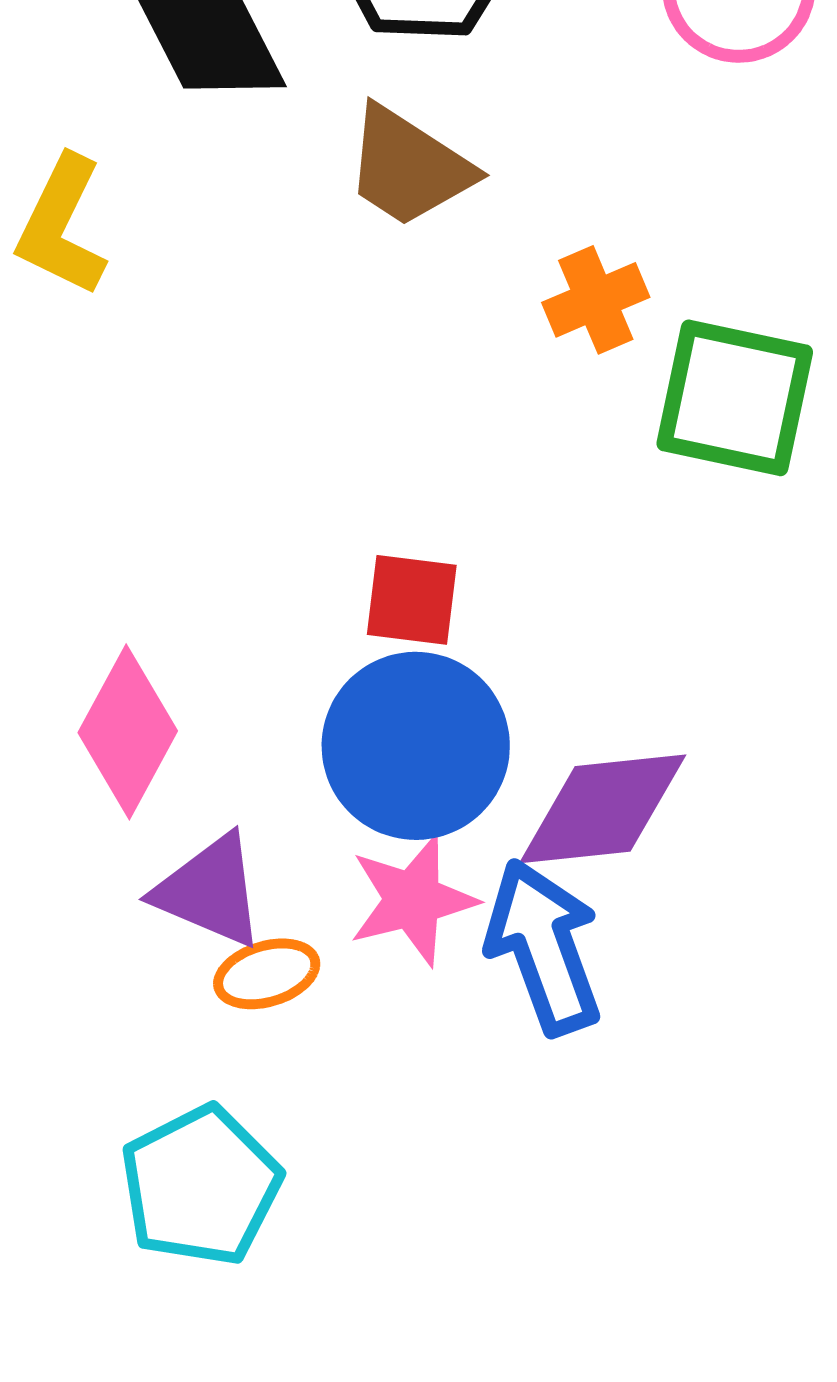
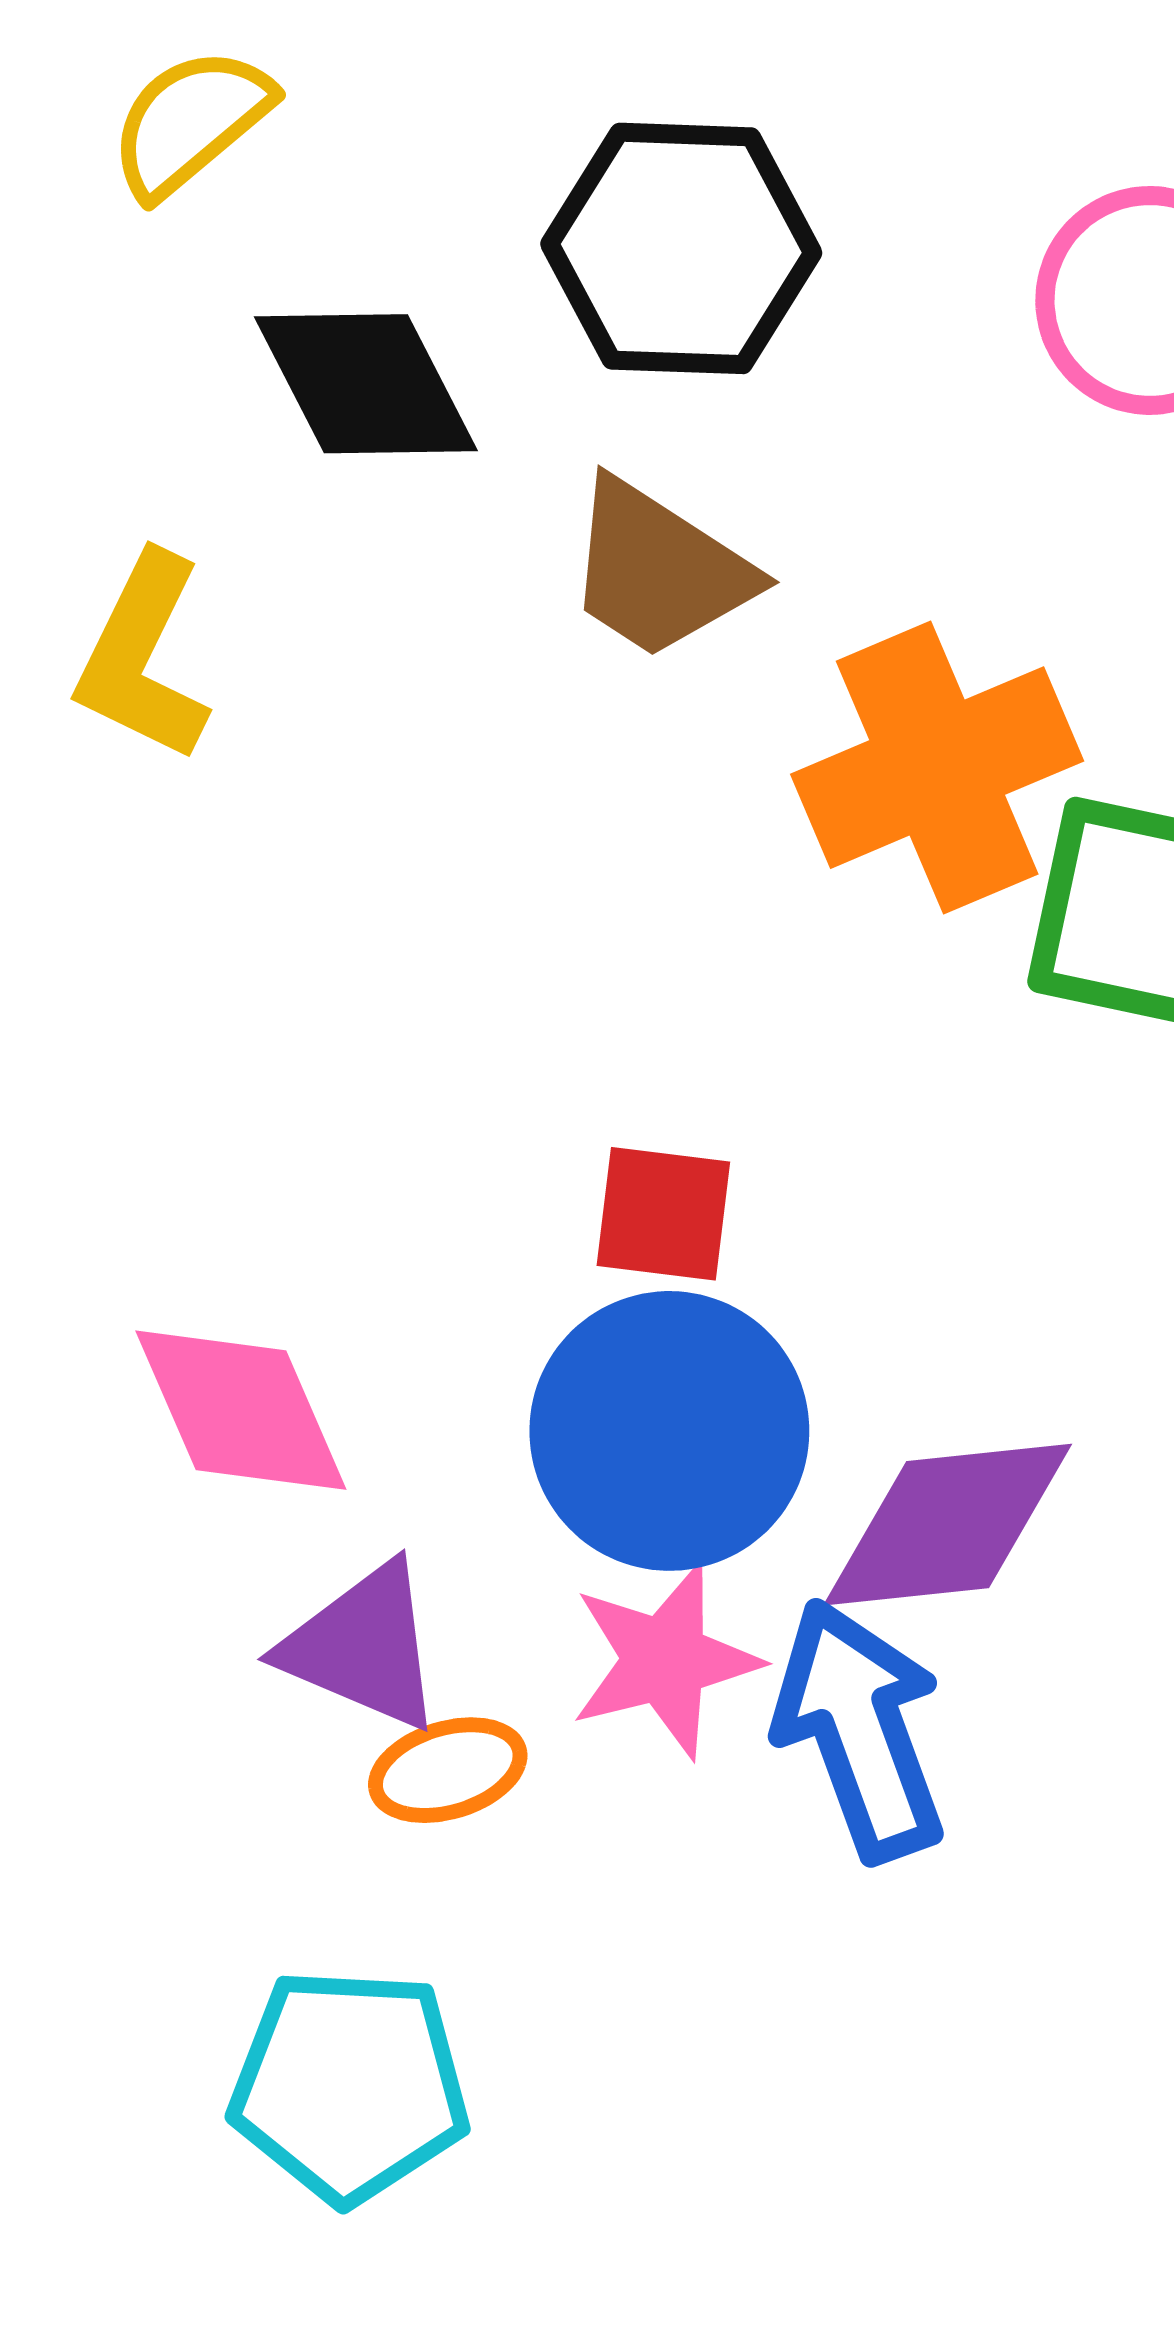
orange cross: (596, 300) -> (937, 768), size x1.8
pink diamond: (128, 732) -> (241, 1410), turned -52
cyan pentagon: (201, 1186) -> (350, 2085), turned 30

